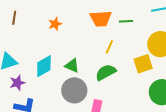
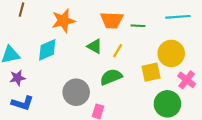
orange star: (55, 24) -> (63, 21), size x1.6
cyan diamond: (44, 66) -> (47, 50), moved
green triangle: (72, 66) -> (95, 46), moved

